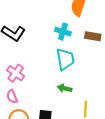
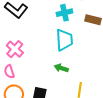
cyan cross: (63, 32) -> (64, 13), turned -35

